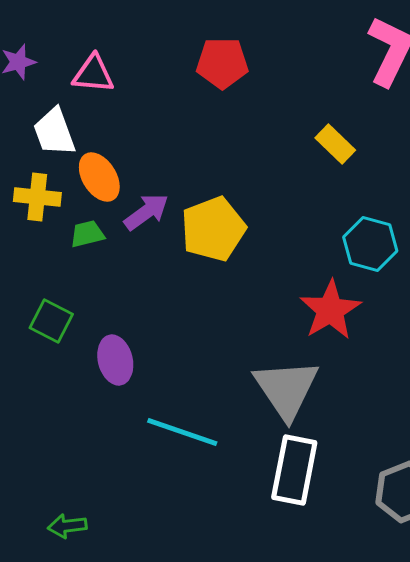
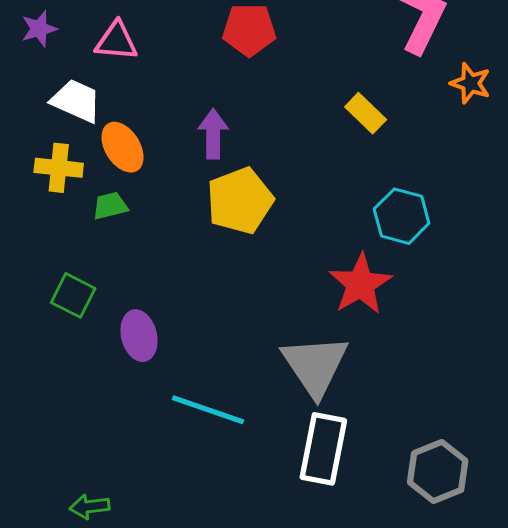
white trapezoid: (54, 132) -> (76, 101), turned 134
purple arrow: (146, 212) -> (213, 134), moved, turned -54

